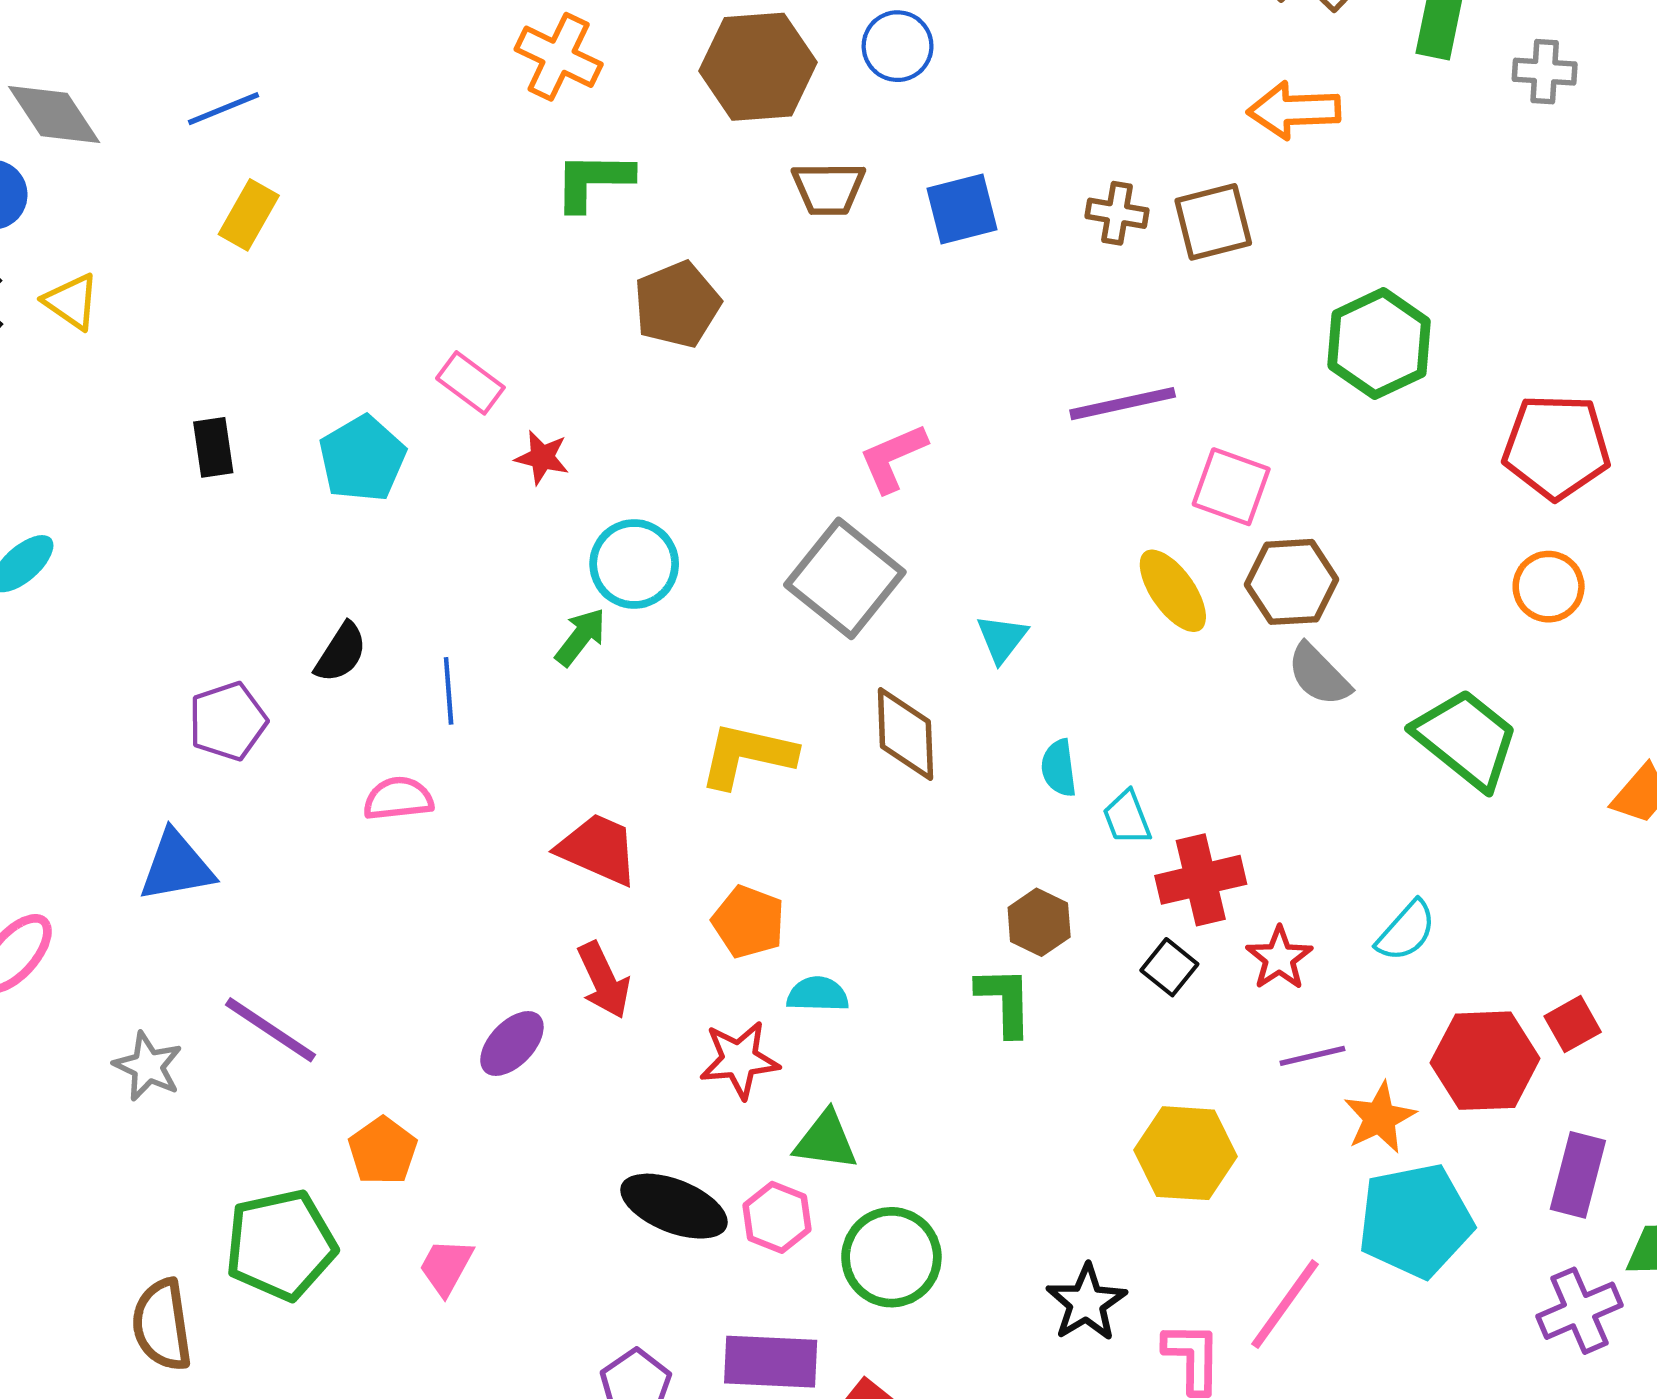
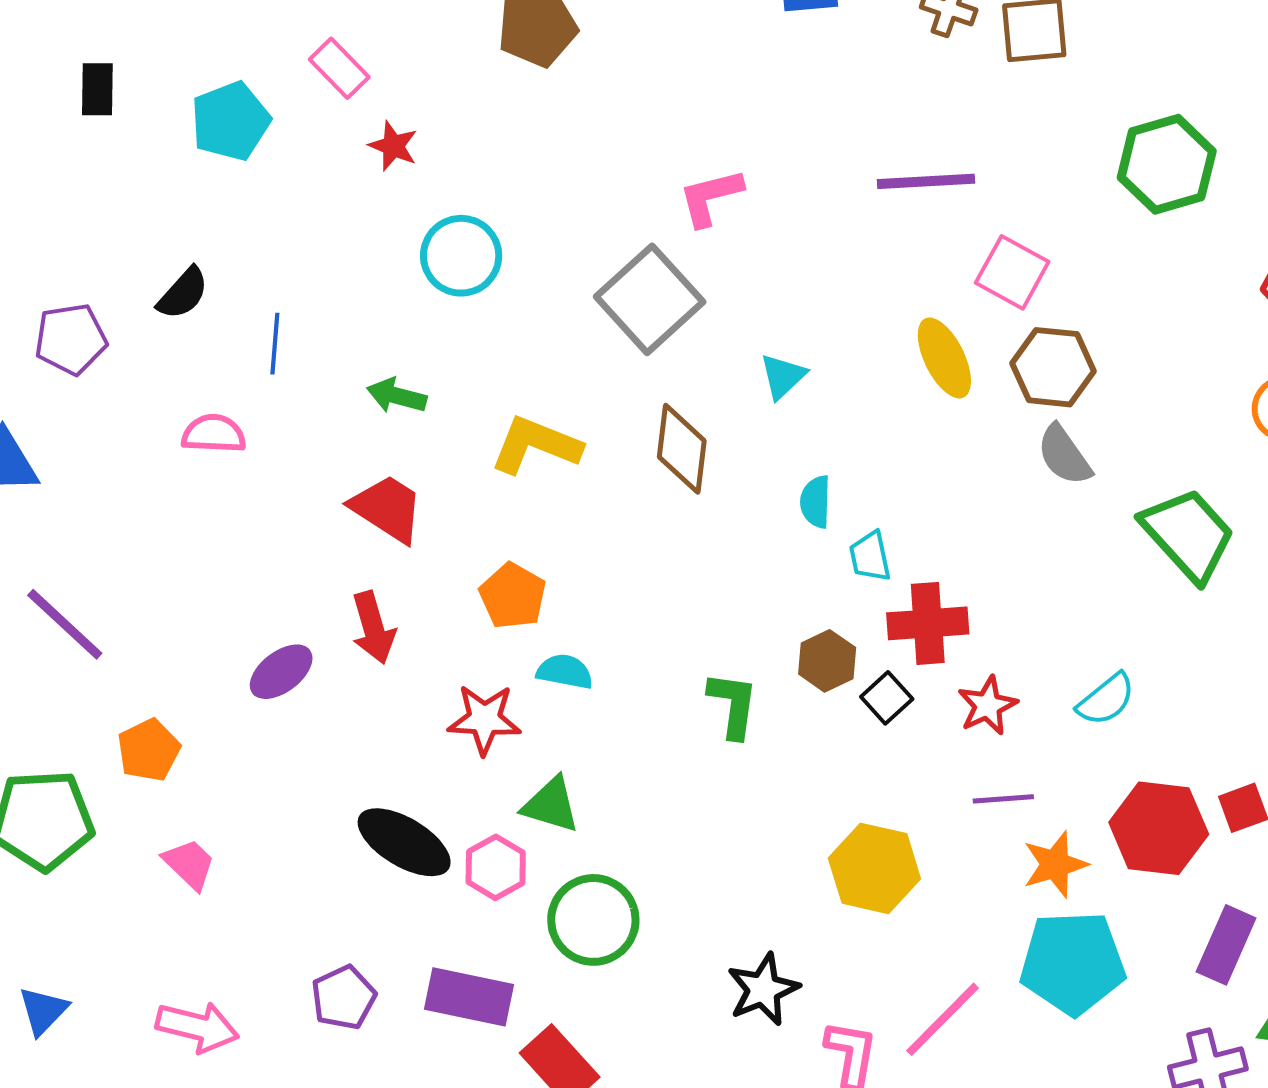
green arrow: (581, 637) -> (397, 396), moved, turned -122
brown hexagon: (1039, 922) -> (827, 661), moved
pink trapezoid: (446, 1267) -> (189, 864), turned 96

